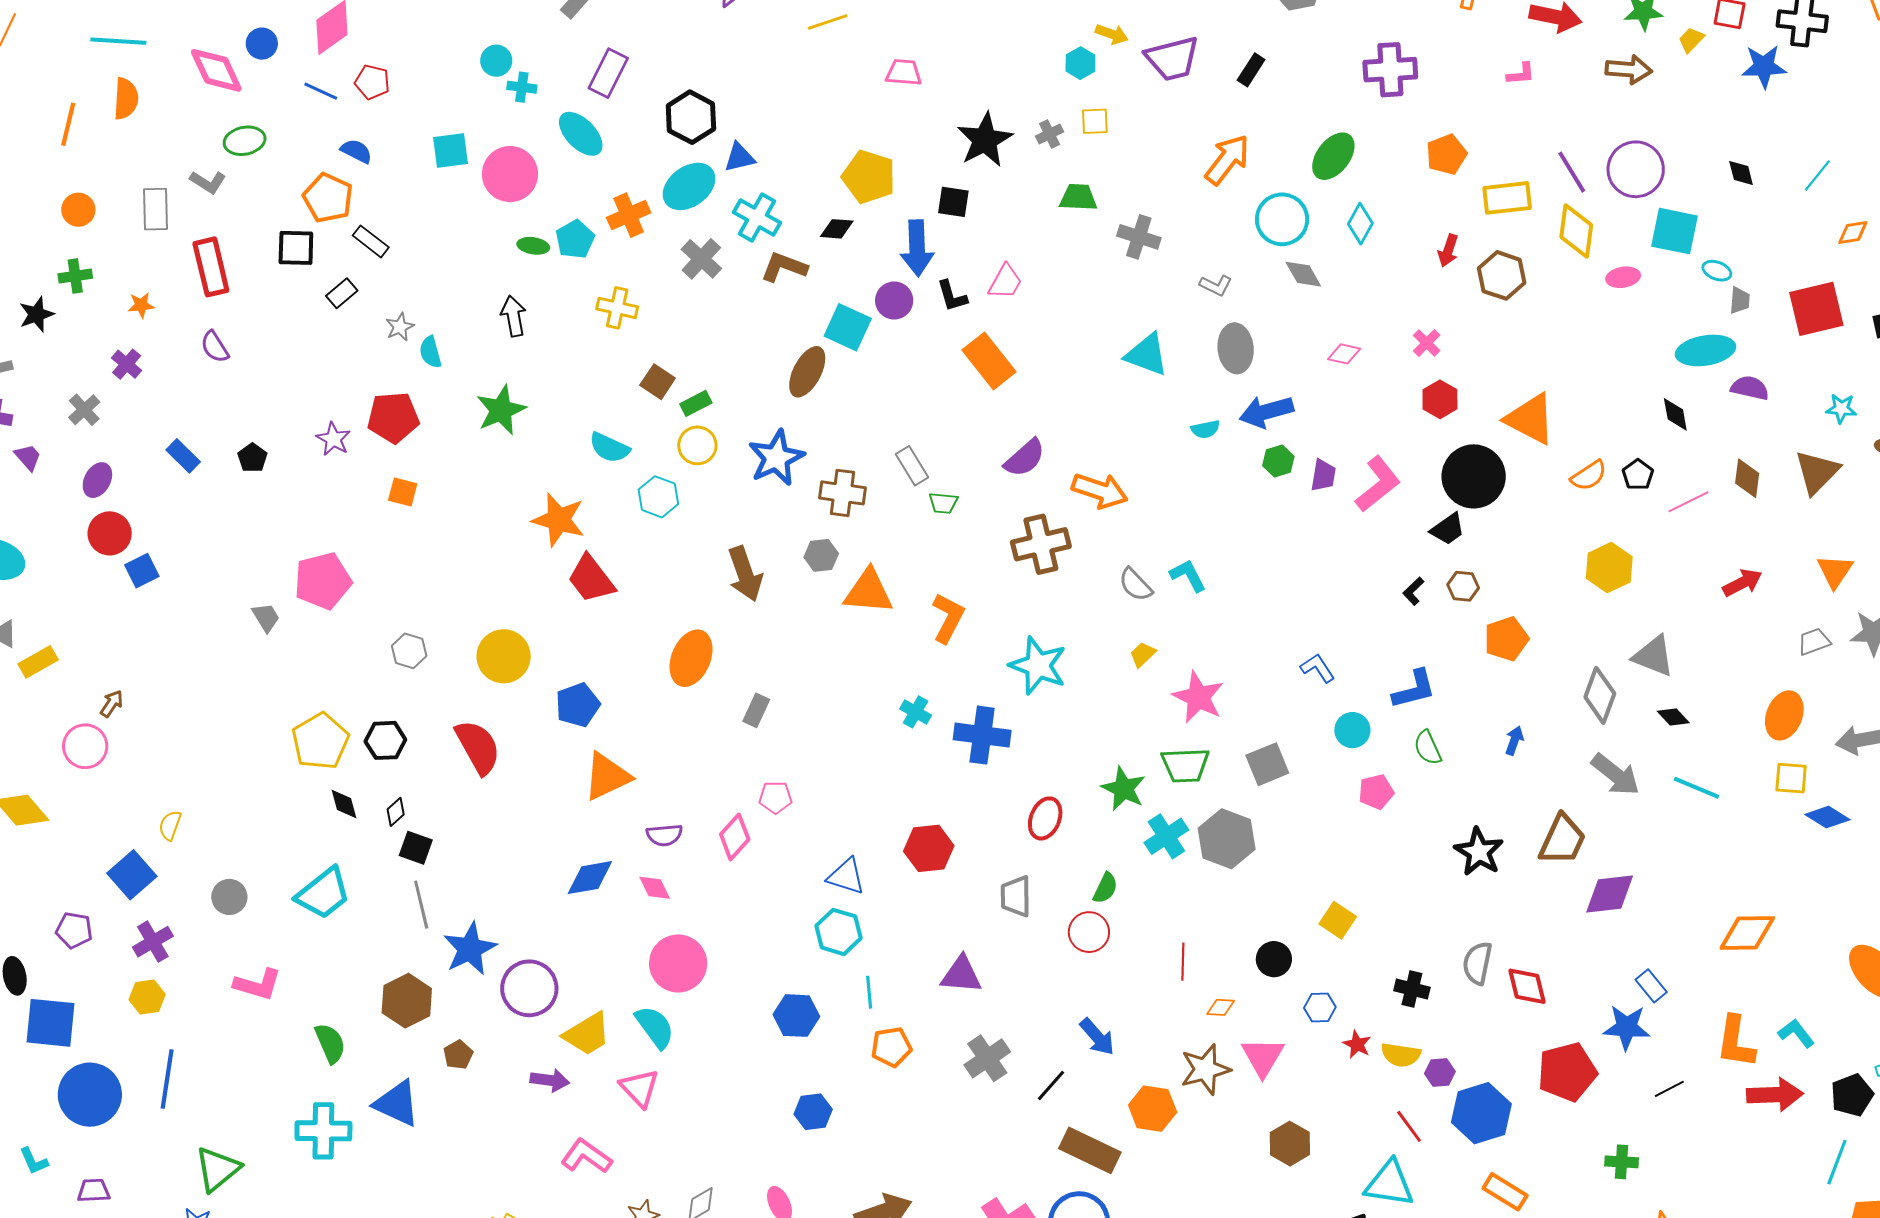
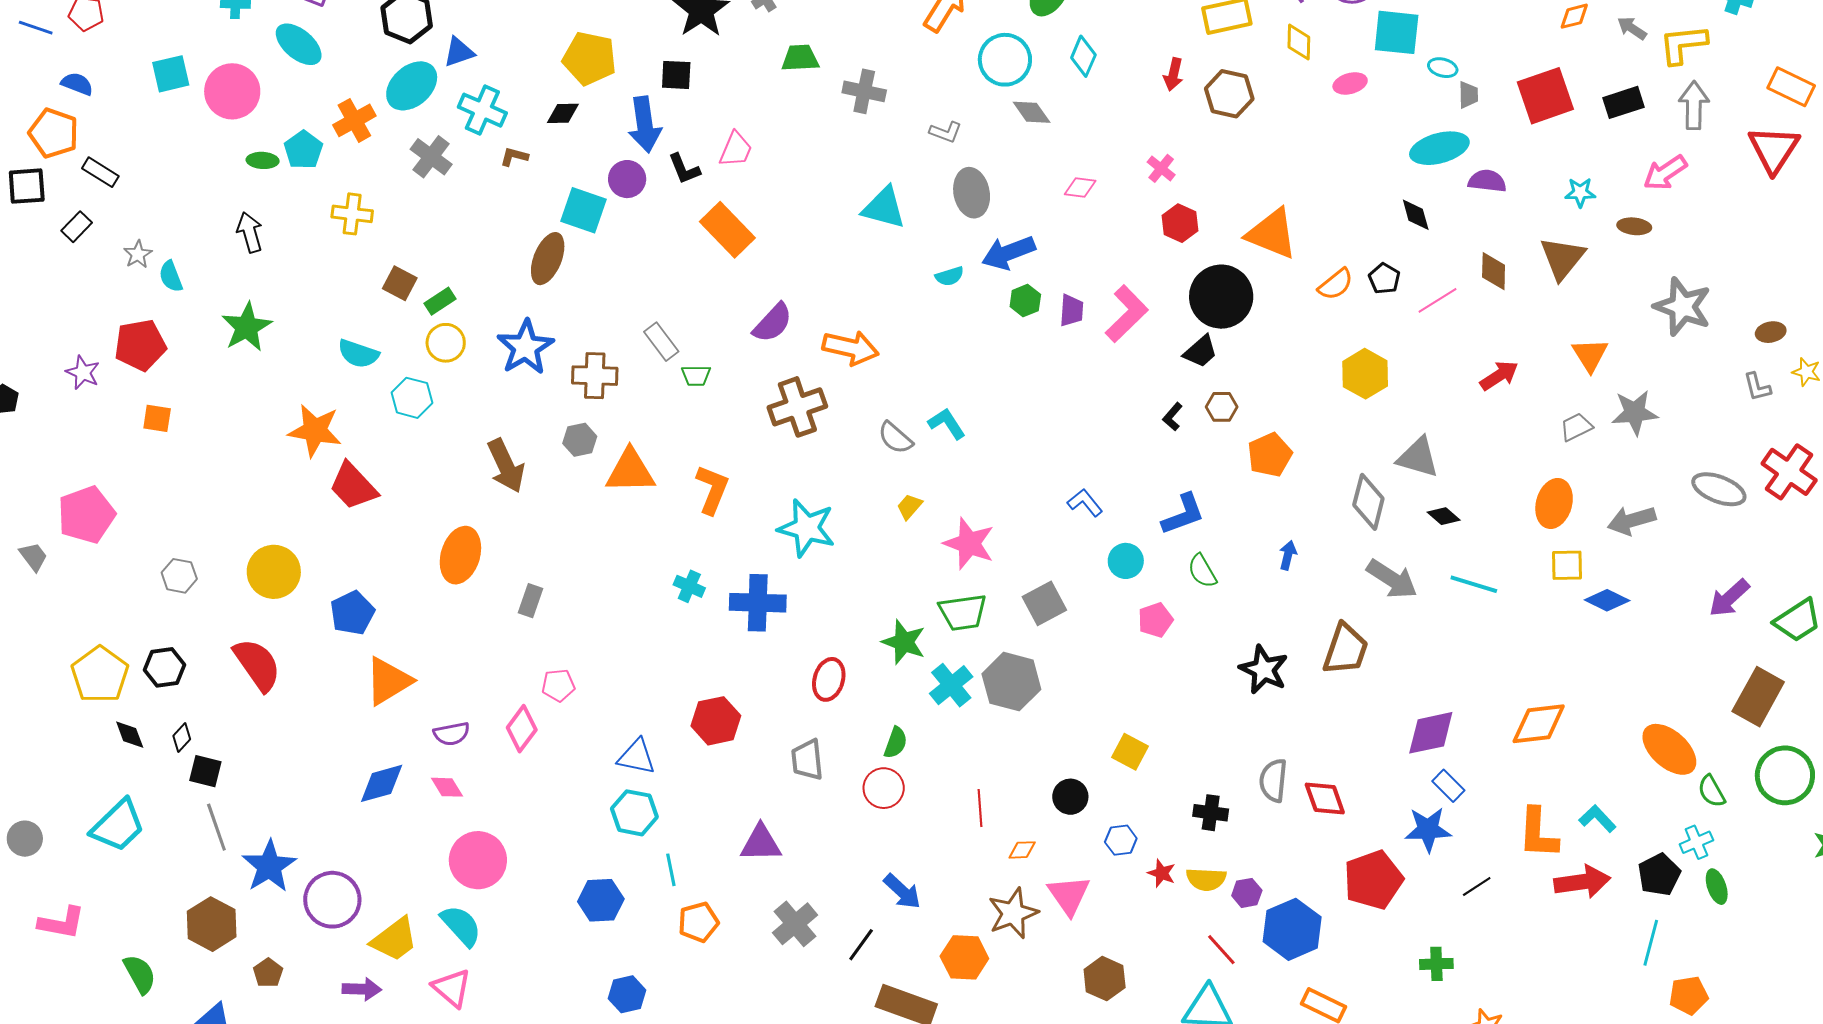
yellow diamond: (1576, 231) -> (1299, 42), size x0.7
brown L-shape: (784, 267) -> (514, 157), size x0.6
purple diamond: (1610, 894) -> (1431, 733), moved

